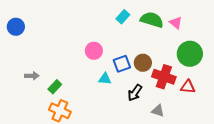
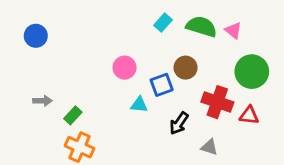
blue circle: (16, 27) -> (36, 36), moved
brown circle: (143, 63) -> (186, 68), moved

